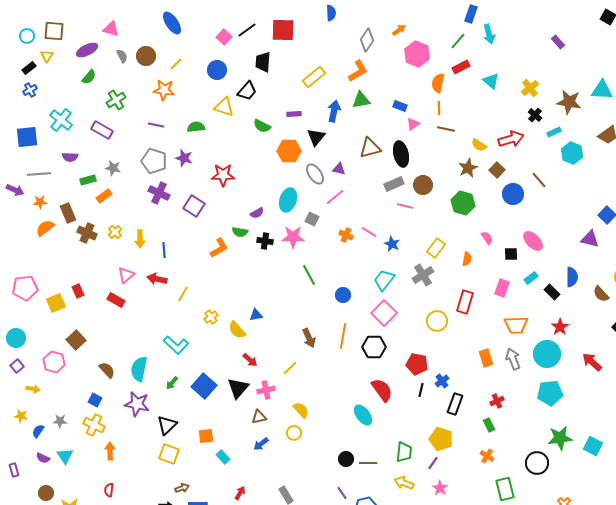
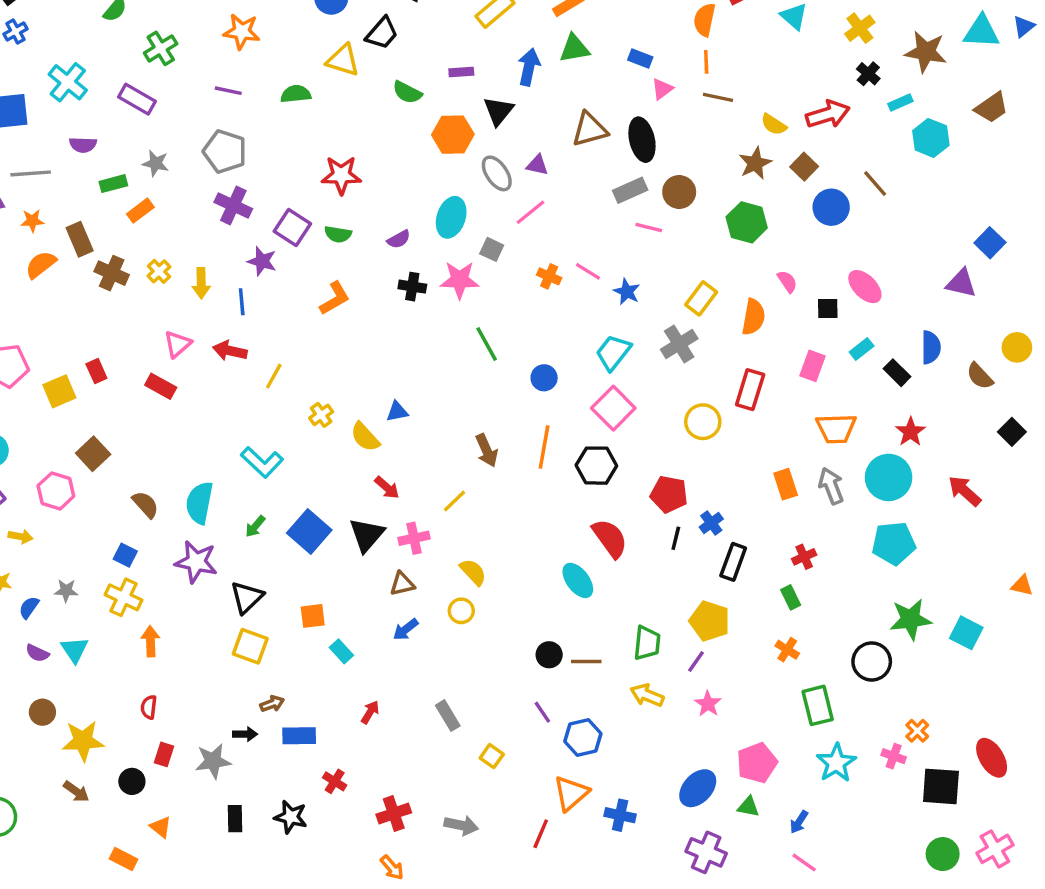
purple star: (184, 158) -> (262, 261), moved
green semicircle: (240, 232) -> (338, 234), moved
orange semicircle: (467, 259) -> (753, 317), size x1.5

